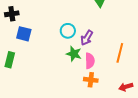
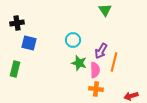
purple arrow: (87, 38) -> (101, 51), moved
orange line: (120, 53) -> (114, 62), moved

